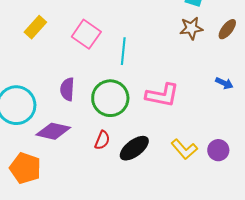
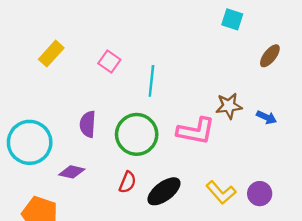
brown star: (191, 28) -> (229, 106), moved
pink square: (86, 34) -> (109, 61), size x0.7
purple diamond: (53, 131) -> (72, 172), size x0.7

